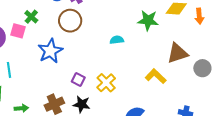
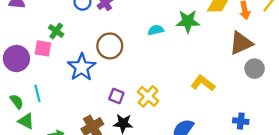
brown circle: (70, 21) -> (110, 46), moved
cyan semicircle: (117, 40) -> (156, 30), moved
brown triangle: (177, 53) -> (241, 43), moved

